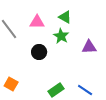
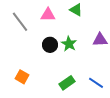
green star: (61, 36) -> (69, 44), moved

